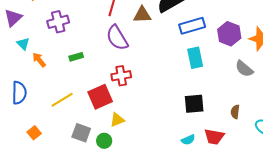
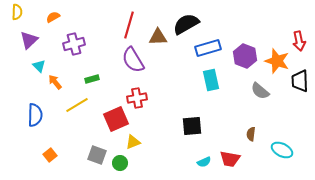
yellow line: (62, 100) -> (77, 105), moved
black square: (194, 104) -> (192, 126), moved

